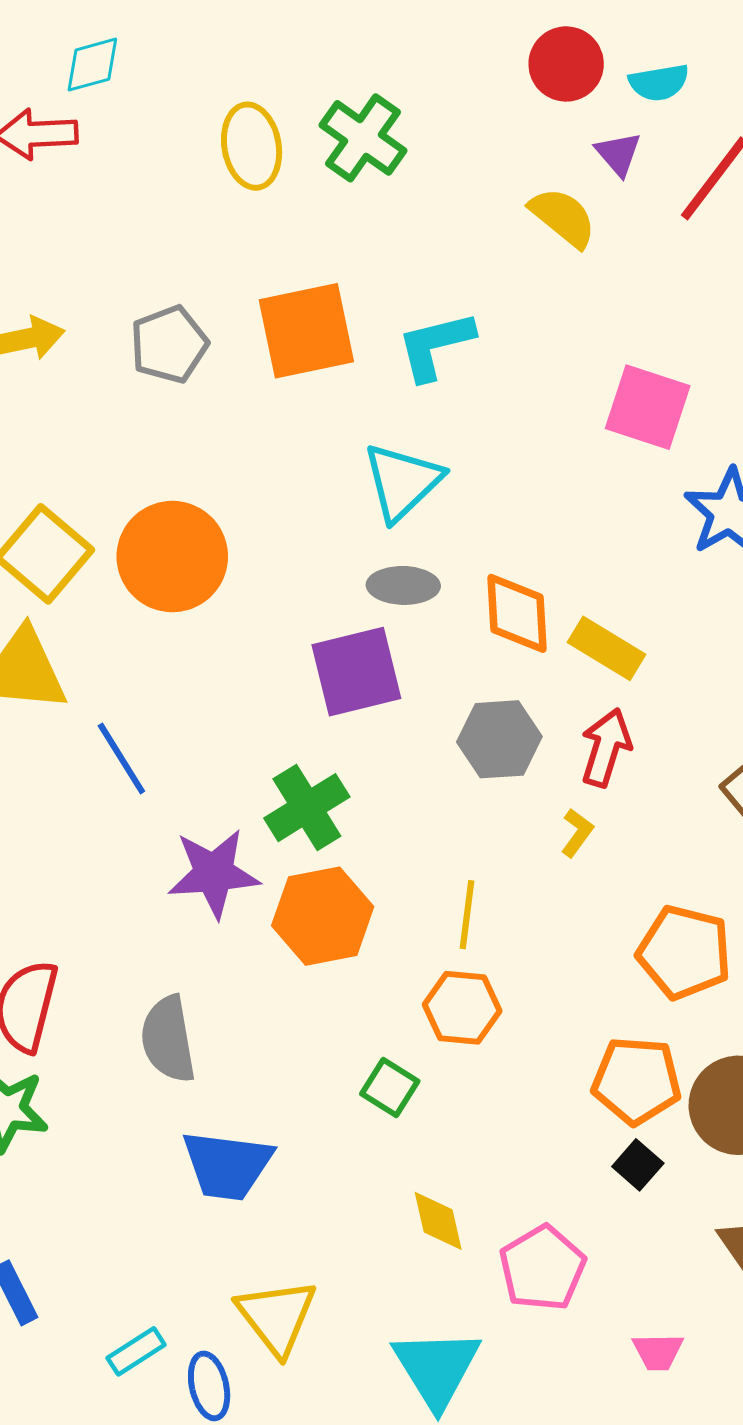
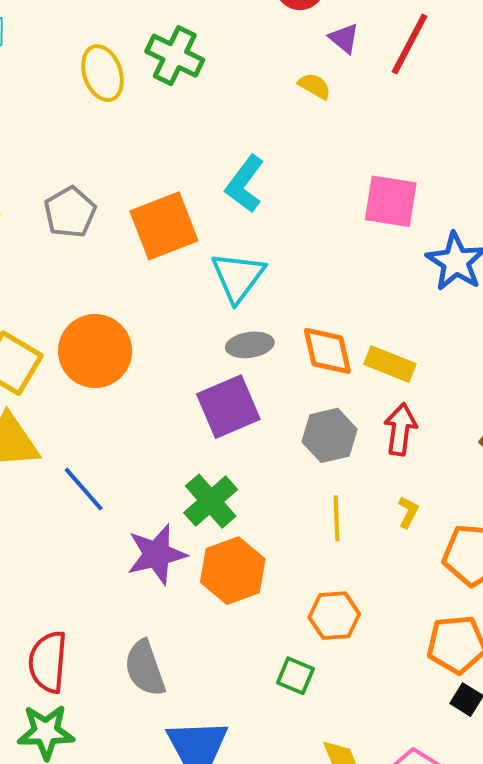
yellow semicircle: (563, 217) -> (315, 86), size x0.7
orange square: (306, 331) -> (164, 226), moved
cyan L-shape: (435, 345) -> (245, 184), turned -30
yellow L-shape: (577, 833) -> (408, 512), moved
yellow line: (467, 915) -> (336, 518), moved

